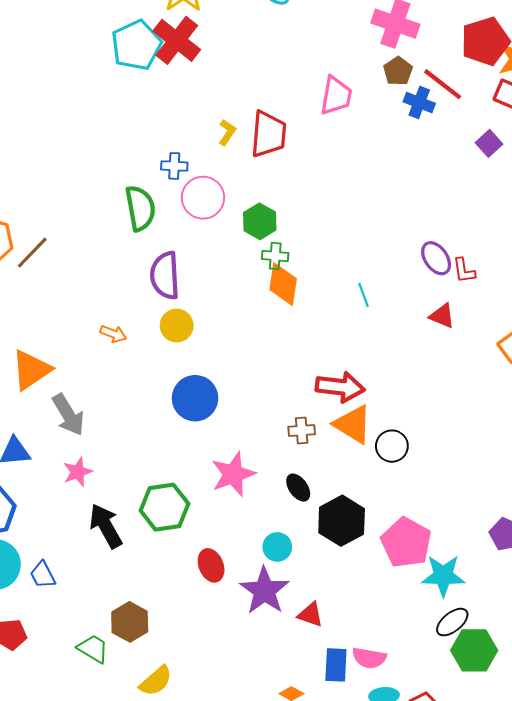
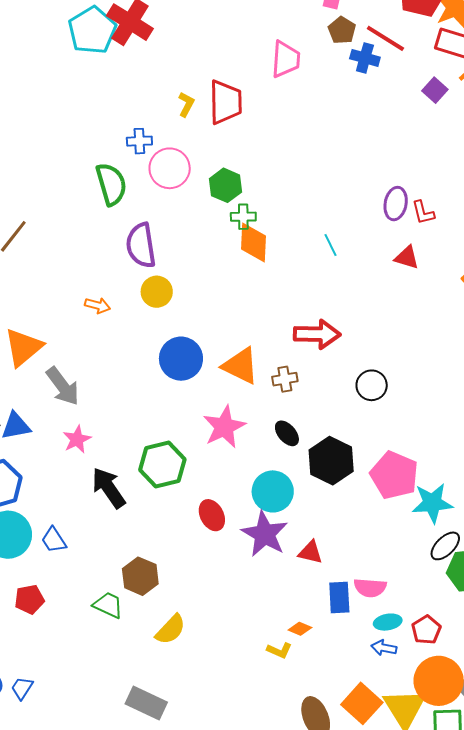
purple ellipse: (436, 258) -> (396, 204), turned 52
orange triangle: (353, 424) -> (241, 366), moved
cyan circle: (277, 547) -> (273, 491), size x1.5

